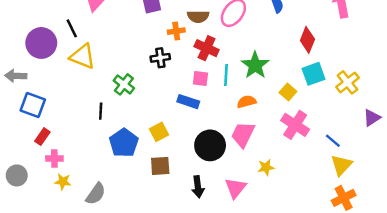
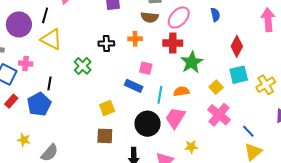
black line: (72, 28) -> (45, 15), turned 35
orange cross: (176, 31) -> (135, 39), moved
red cross: (207, 48) -> (173, 43), moved, turned -30
black cross: (160, 58) -> (106, 44), moved
cyan line: (226, 75) -> (160, 95), moved
black line: (101, 111) -> (49, 83), moved
blue pentagon: (124, 143) -> (39, 104), moved
pink cross: (54, 158) -> (26, 63), moved

